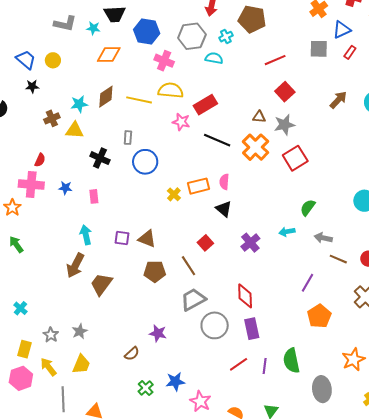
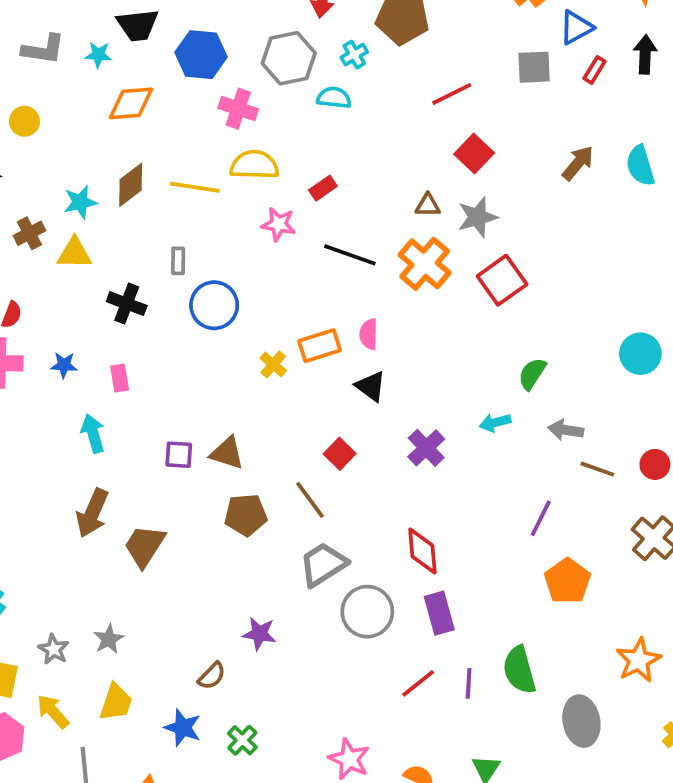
red rectangle: (205, 105) -> (323, 188), size x0.6
cyan arrow: (86, 235) -> (93, 433), moved
blue star: (175, 382) -> (183, 728), moved, turned 30

